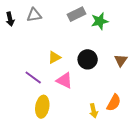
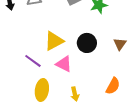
yellow triangle: (54, 57) -> (54, 41), size x1.5
yellow arrow: (94, 111) -> (75, 94), moved

